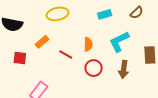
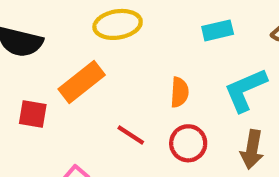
orange rectangle: (42, 42) -> (82, 82), size x1.5
red line: (66, 55) -> (131, 135), moved

